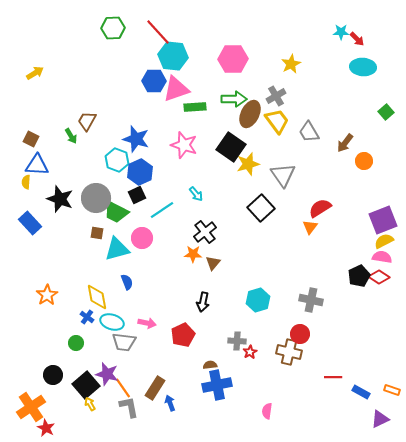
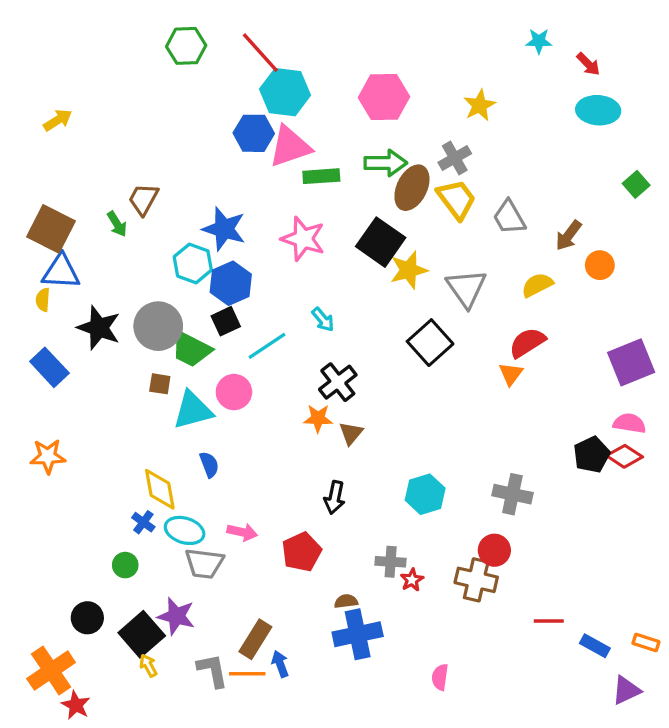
cyan star: (341, 32) -> (539, 41), moved
brown square: (31, 139) -> (51, 229), size x1.8
yellow semicircle: (384, 241) -> (537, 285), moved
orange star: (47, 295) -> (48, 456), moved, turned 30
orange line: (123, 388) -> (247, 674), moved, turned -55

